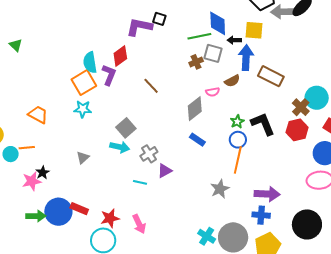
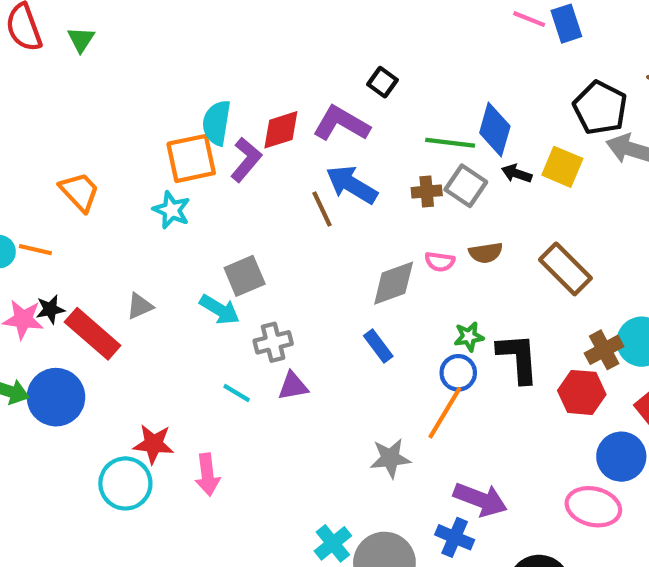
purple L-shape: (139, 27) -> (341, 124), moved
blue arrow: (246, 58) -> (352, 185), moved, turned -80
red rectangle: (79, 209) -> (93, 334), moved, size x1.5

